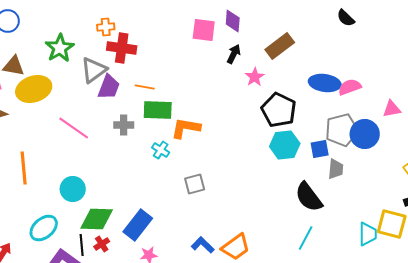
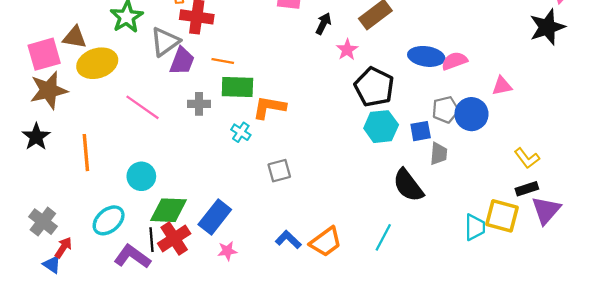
gray pentagon: (342, 130) -> (445, 110), size x0.7
cyan line: (306, 238) -> (383, 237), moved
red cross: (102, 244) -> (174, 238), size x1.8

